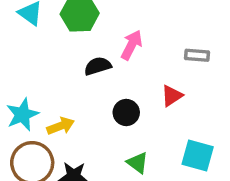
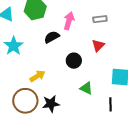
gray rectangle: (197, 55) -> (100, 19), moved
cyan star: (22, 115) -> (14, 46), moved

